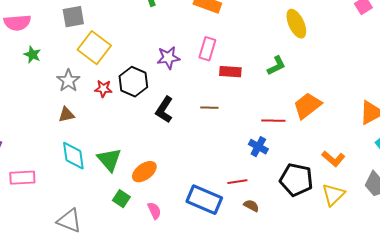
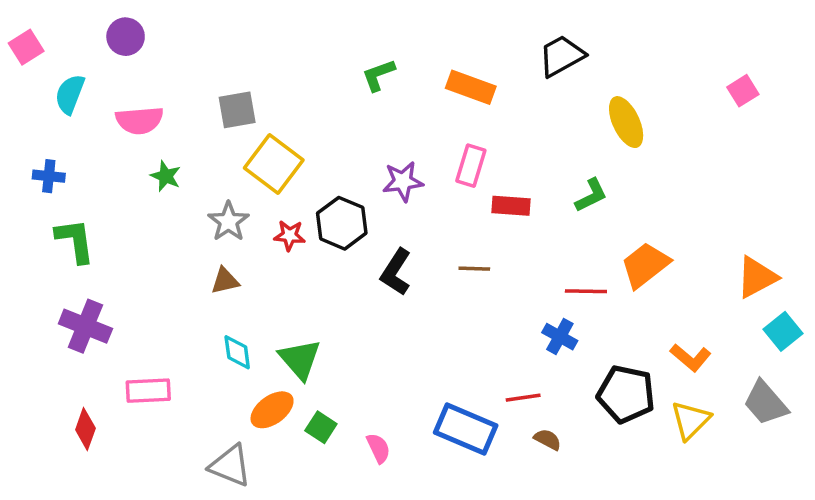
cyan diamond: (73, 156) -> (237, 352), size x0.7
orange ellipse: (144, 172) -> (272, 410), moved

